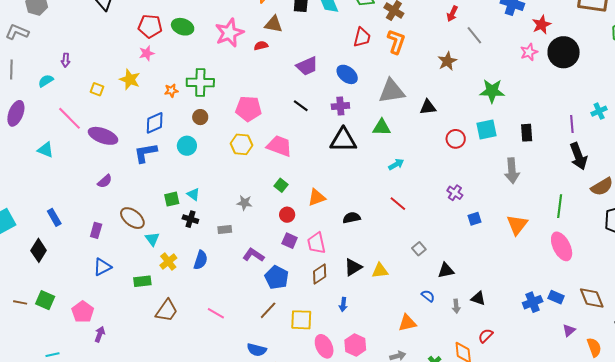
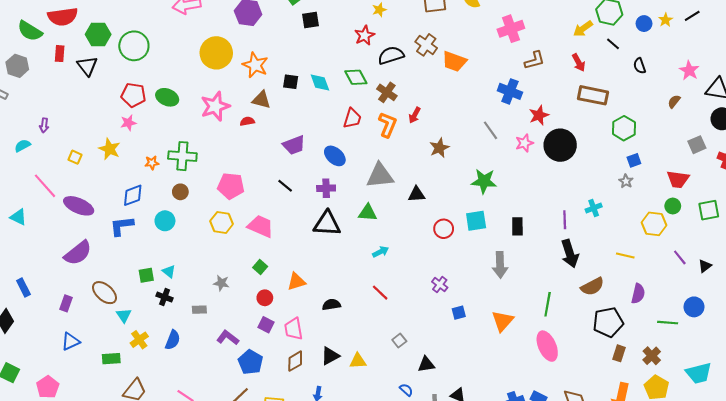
red arrow: (452, 14) -> (415, 115), moved
gray line: (474, 35) -> (491, 130), moved
purple semicircle: (105, 181) -> (78, 253), size x1.8

